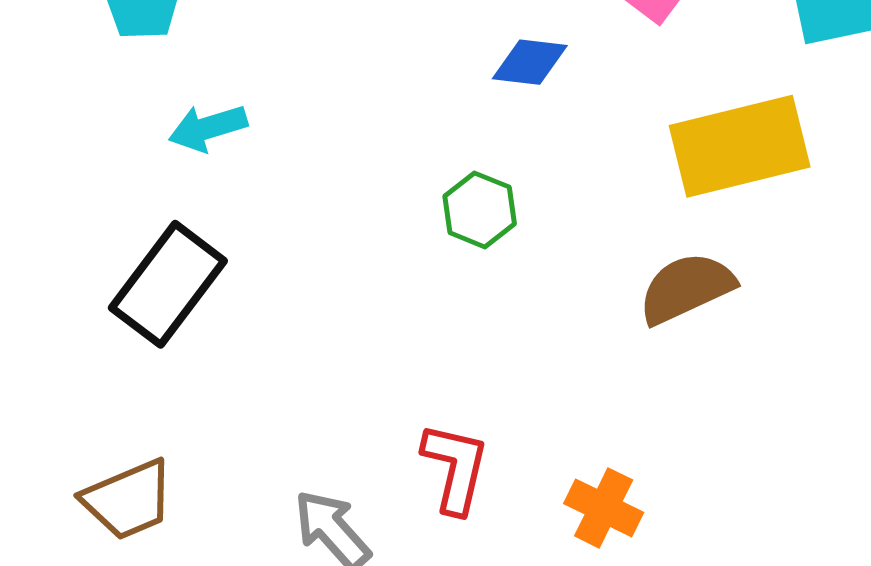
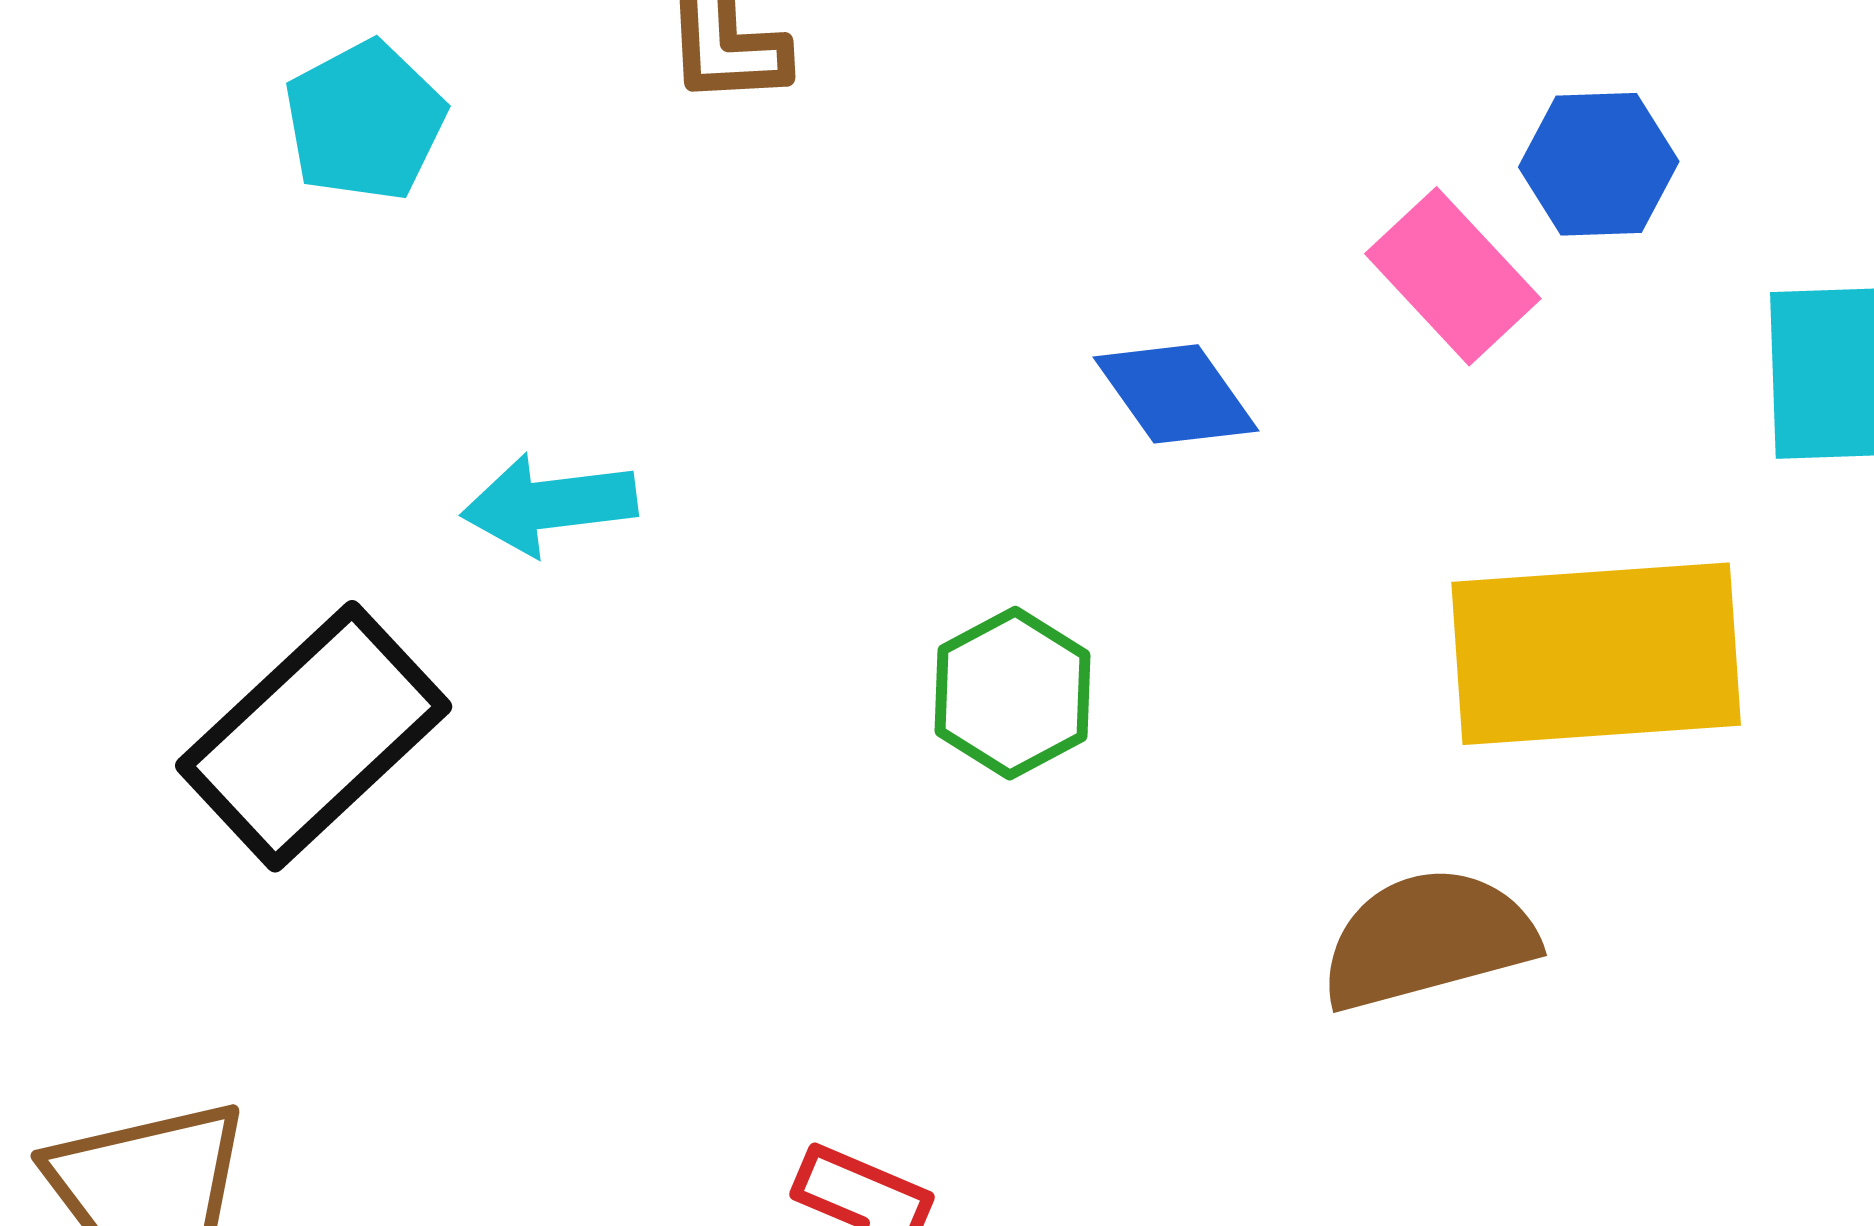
blue diamond: (530, 62) -> (1176, 394), turned 38
cyan arrow: (208, 128) -> (549, 504), moved

